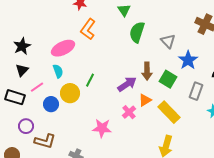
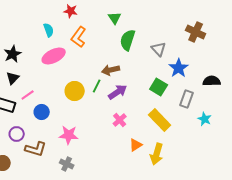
cyan semicircle: (58, 71) -> (49, 30), moved
brown arrow: (147, 71) -> (111, 70), moved, turned 78
green line: (90, 80) -> (97, 86), moved
yellow circle: (70, 93) -> (75, 91), moved
orange triangle: (145, 100) -> (136, 145), moved
pink star: (102, 128) -> (69, 135), moved

